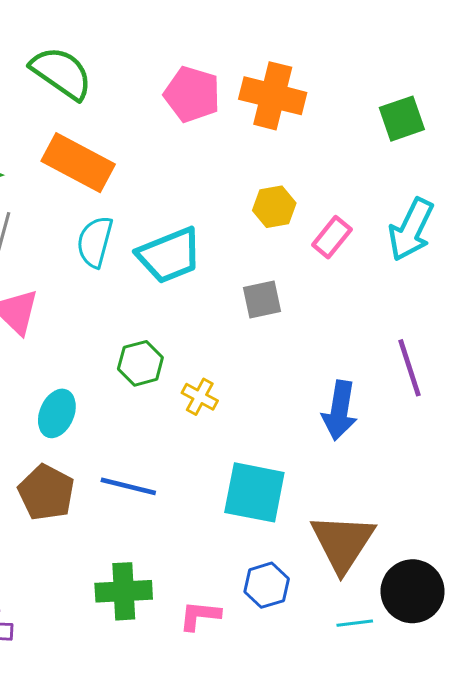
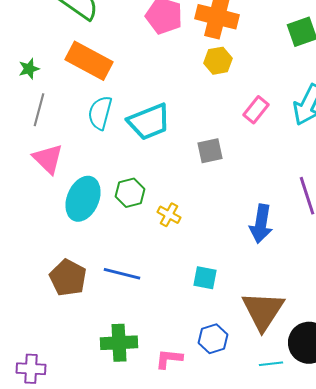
yellow hexagon: (274, 207) -> (218, 61), moved
cyan ellipse: (57, 413) -> (83, 199), moved, size x1.4
cyan square: (254, 492) -> (205, 278), size x0.6

